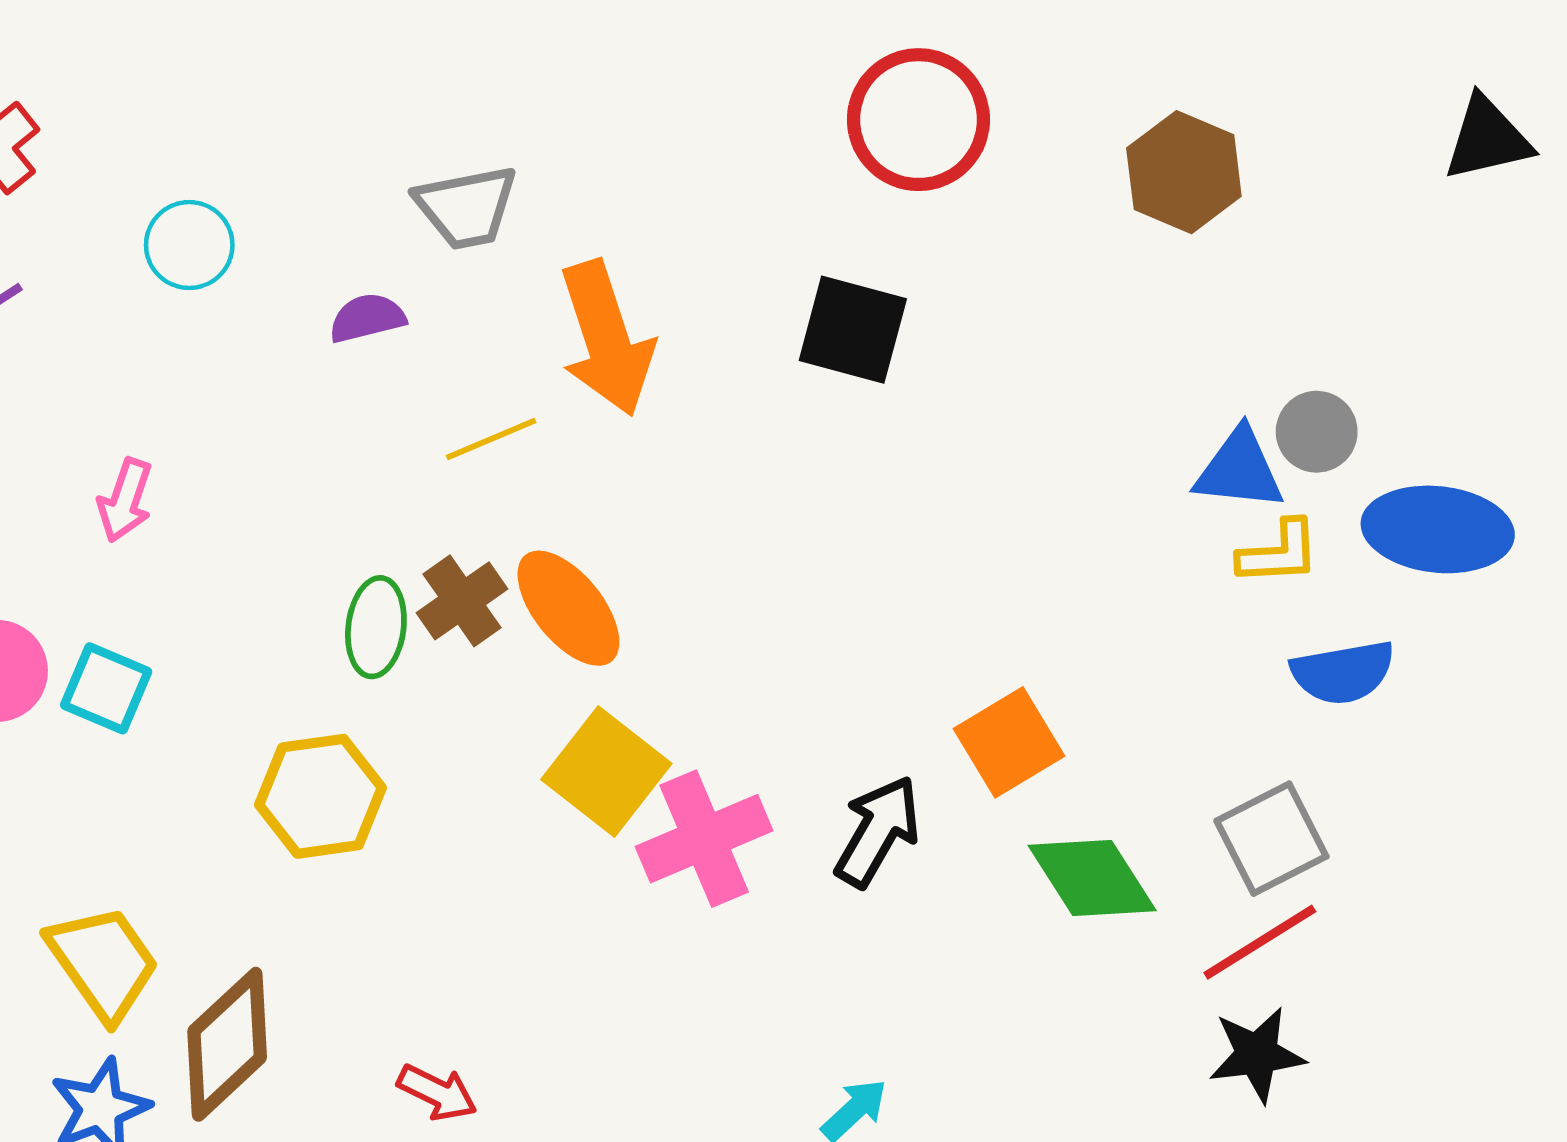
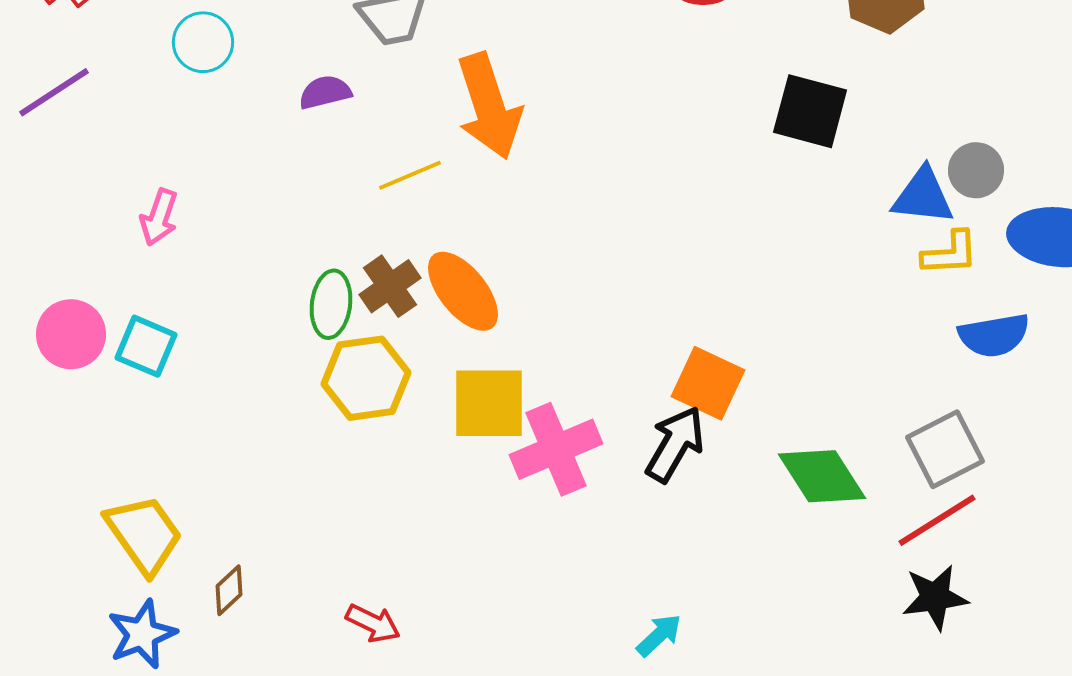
black square: (853, 330) -> (810, 111), moved
orange square: (1009, 742) -> (708, 383), moved, turned -34
yellow square: (606, 772) -> (489, 403), turned -38
yellow hexagon: (320, 796) -> (366, 378), moved
brown diamond: (227, 1044) -> (229, 590), size x0.5

